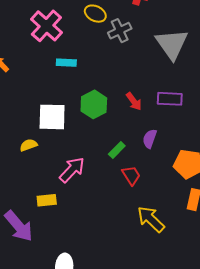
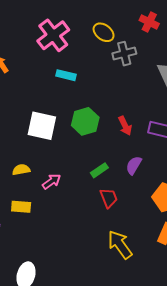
yellow semicircle: (28, 145) -> (21, 170), moved
pink arrow: (72, 170) -> (52, 181), size x0.7

